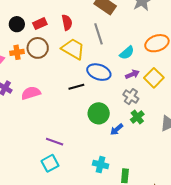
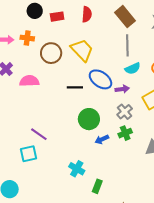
red semicircle: (67, 22) -> (87, 14), moved
gray line: (98, 34) -> (127, 45), moved
brown circle: (38, 48) -> (51, 53), moved
purple arrow: (132, 74) -> (122, 89), moved

